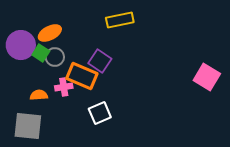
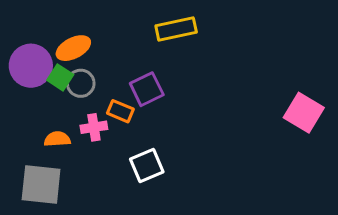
purple square: (100, 61) -> (147, 89), turned 30
orange rectangle: (82, 76) -> (120, 111), size x0.6

